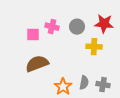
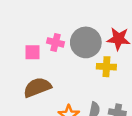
gray circle: (77, 27) -> (86, 42), size x1.6

